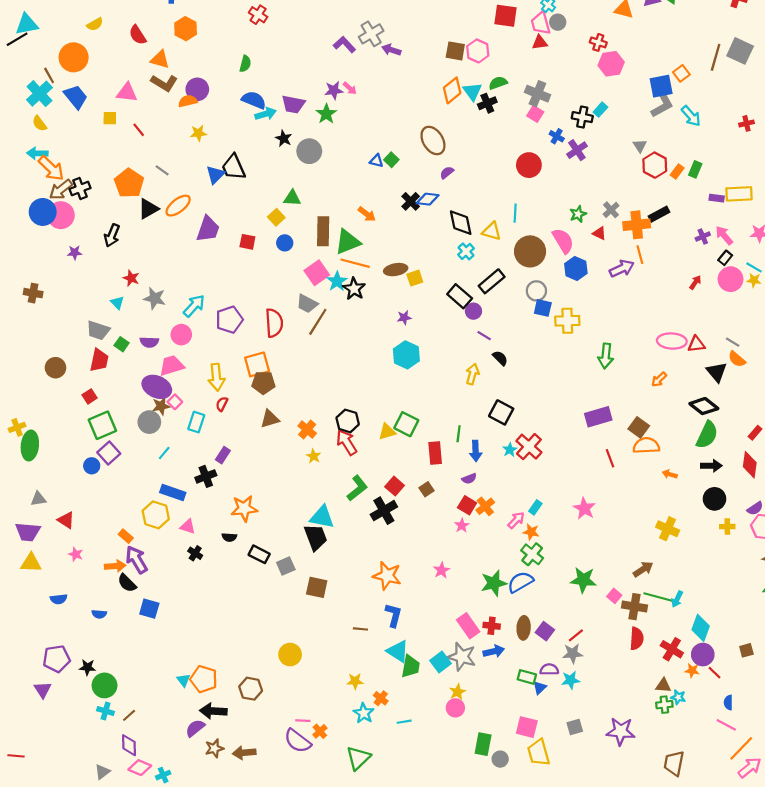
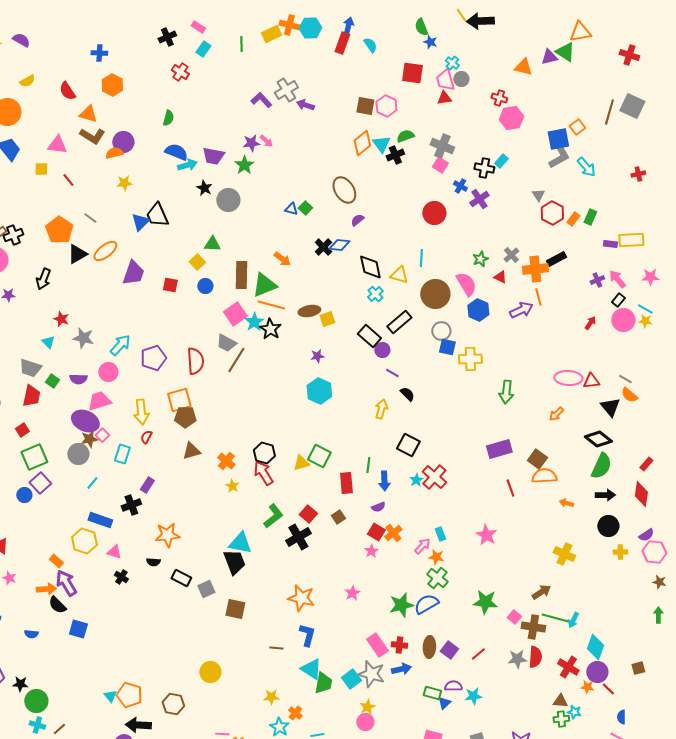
cyan rectangle: (535, 507) -> (440, 534), turned -56
gray star: (573, 653) -> (517, 659), moved

